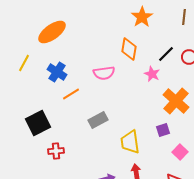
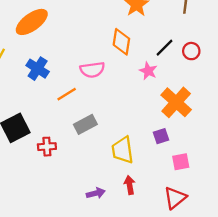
orange line: (71, 94) -> (67, 94), moved
red cross: (56, 151) -> (47, 147), moved
pink square: (180, 152) -> (181, 162), turned 35

